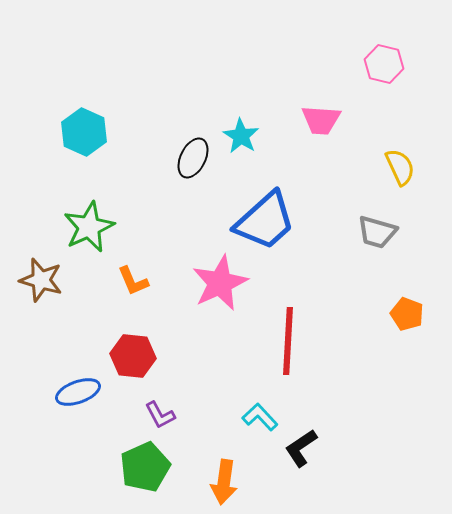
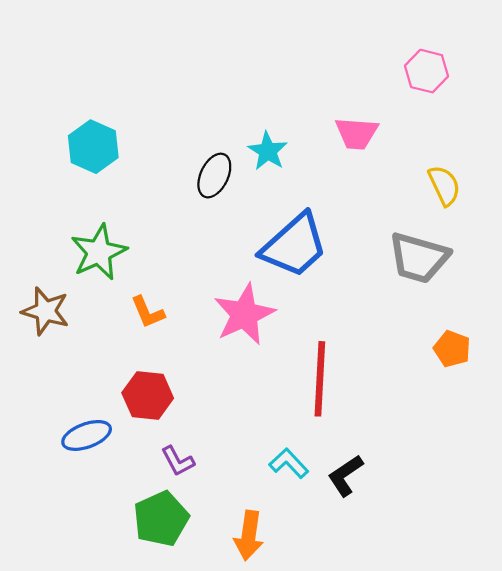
gray trapezoid: (377, 232) -> (419, 258), size x1.4
black L-shape: (301, 448) -> (345, 475), moved

